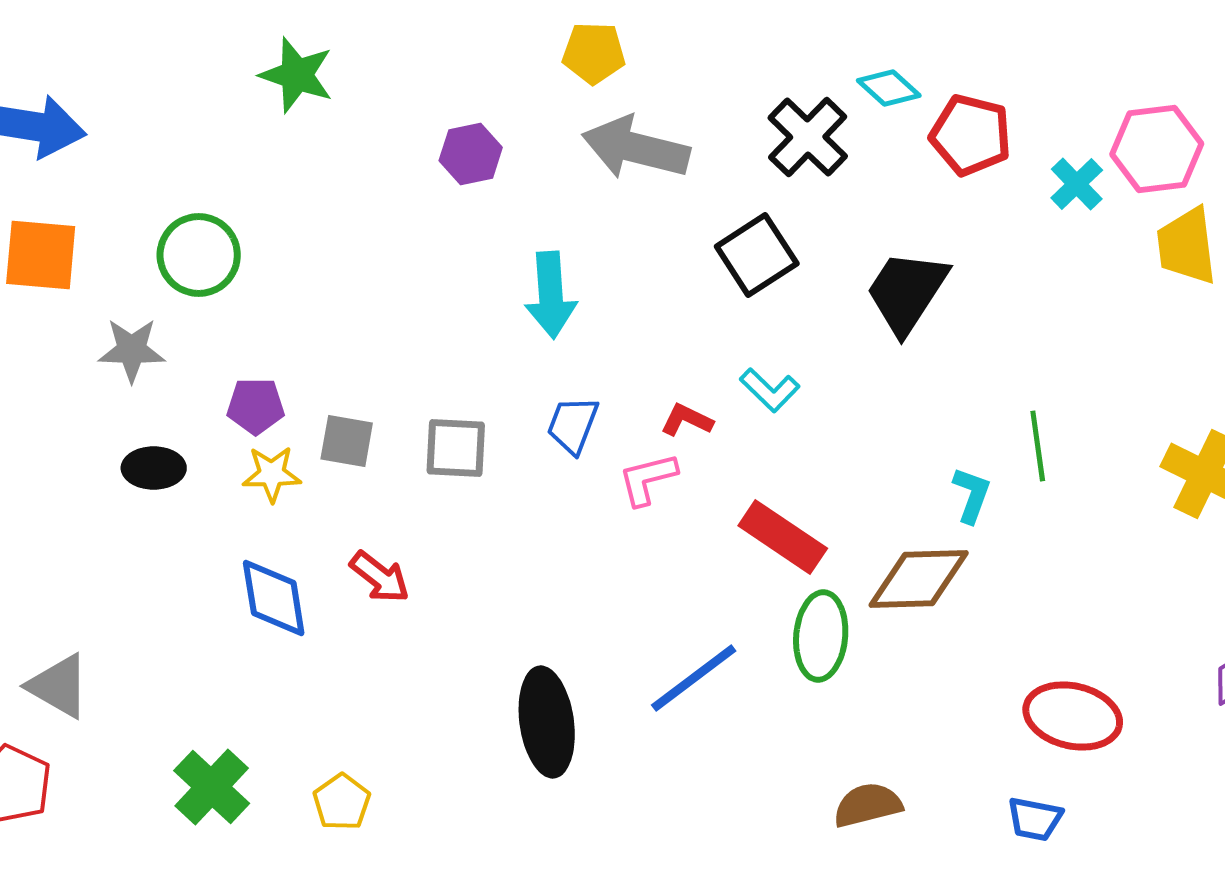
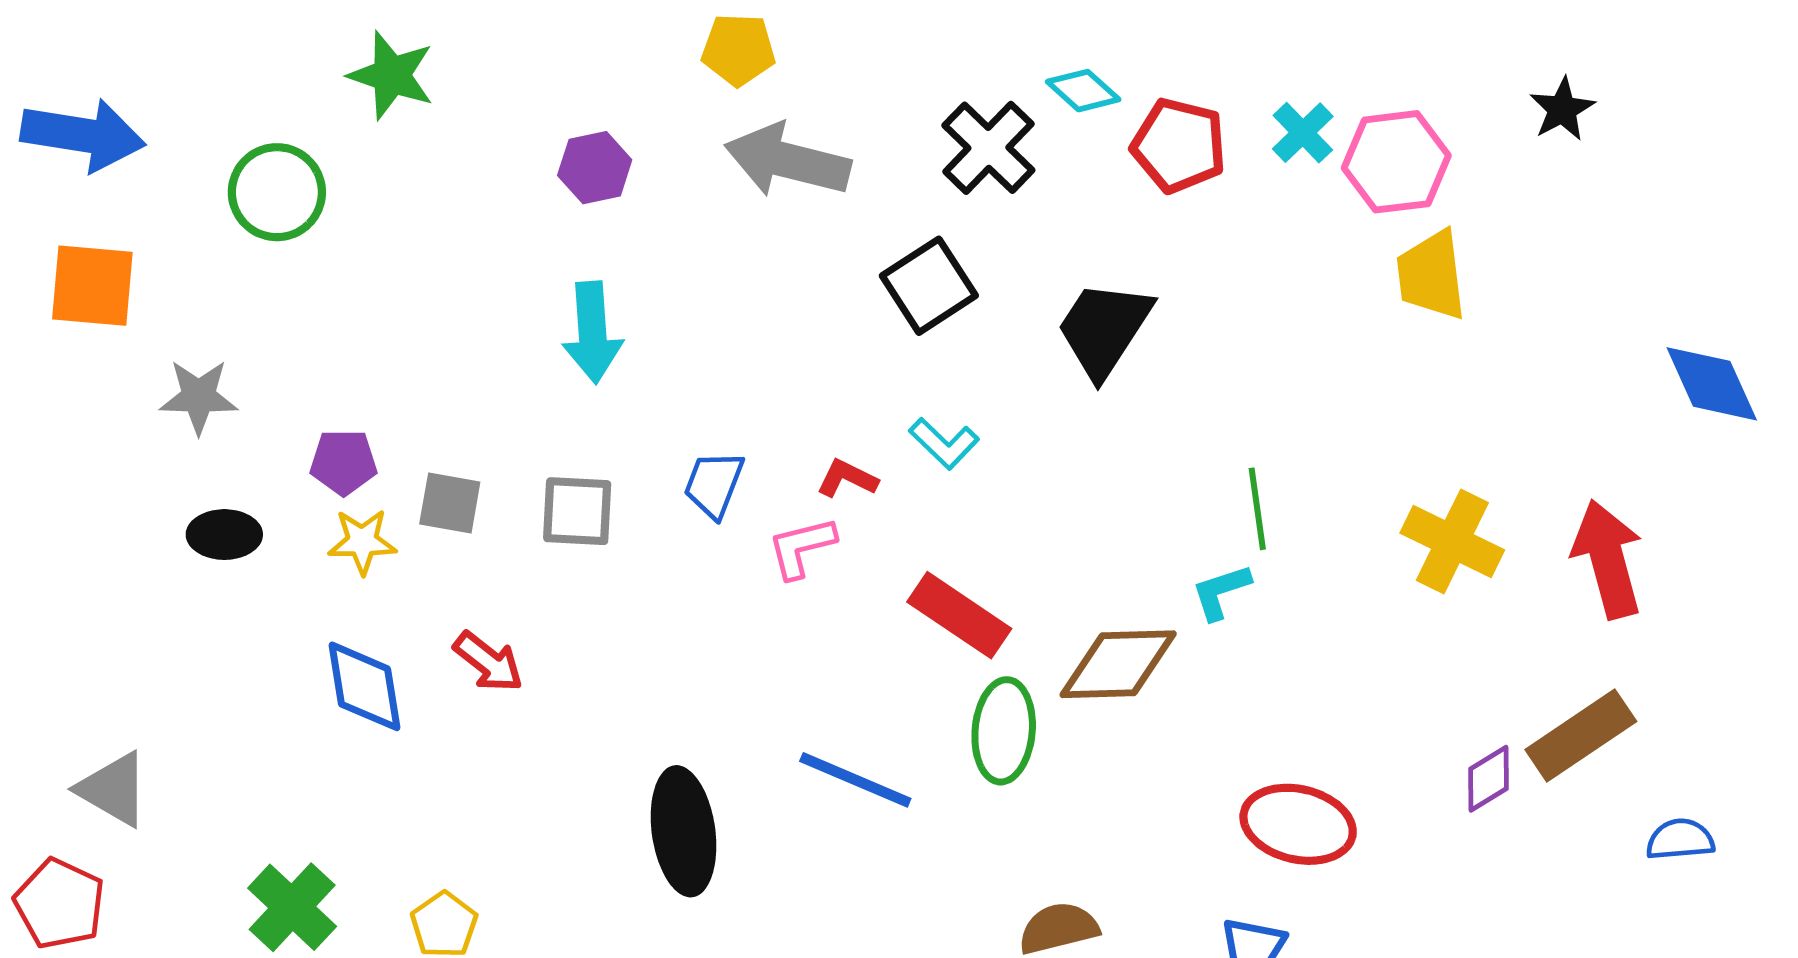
cyan cross: (1077, 184) -> (1303, 133), moved
green circle: (199, 255) -> (277, 192), moved
cyan arrow: (551, 295) -> (592, 332), moved
cyan L-shape: (972, 495) -> (1221, 592), moved, turned -128
blue line: (694, 678) -> (855, 780), turned 60

